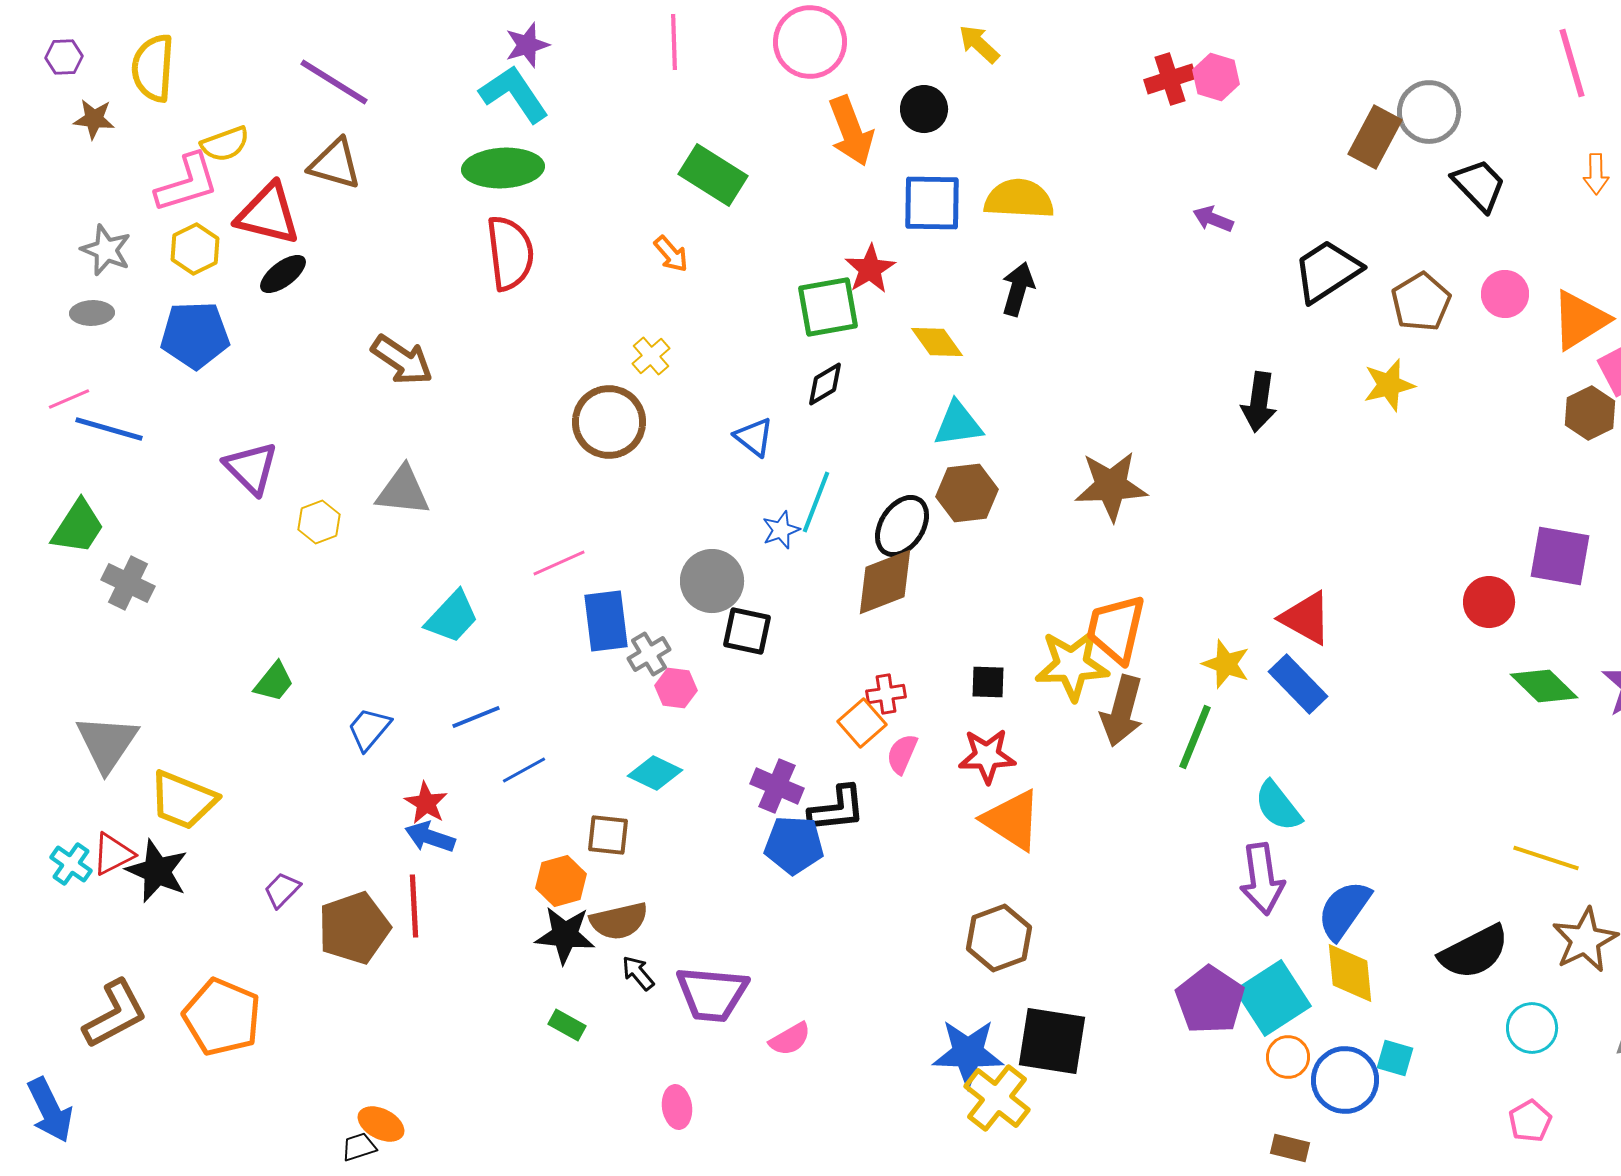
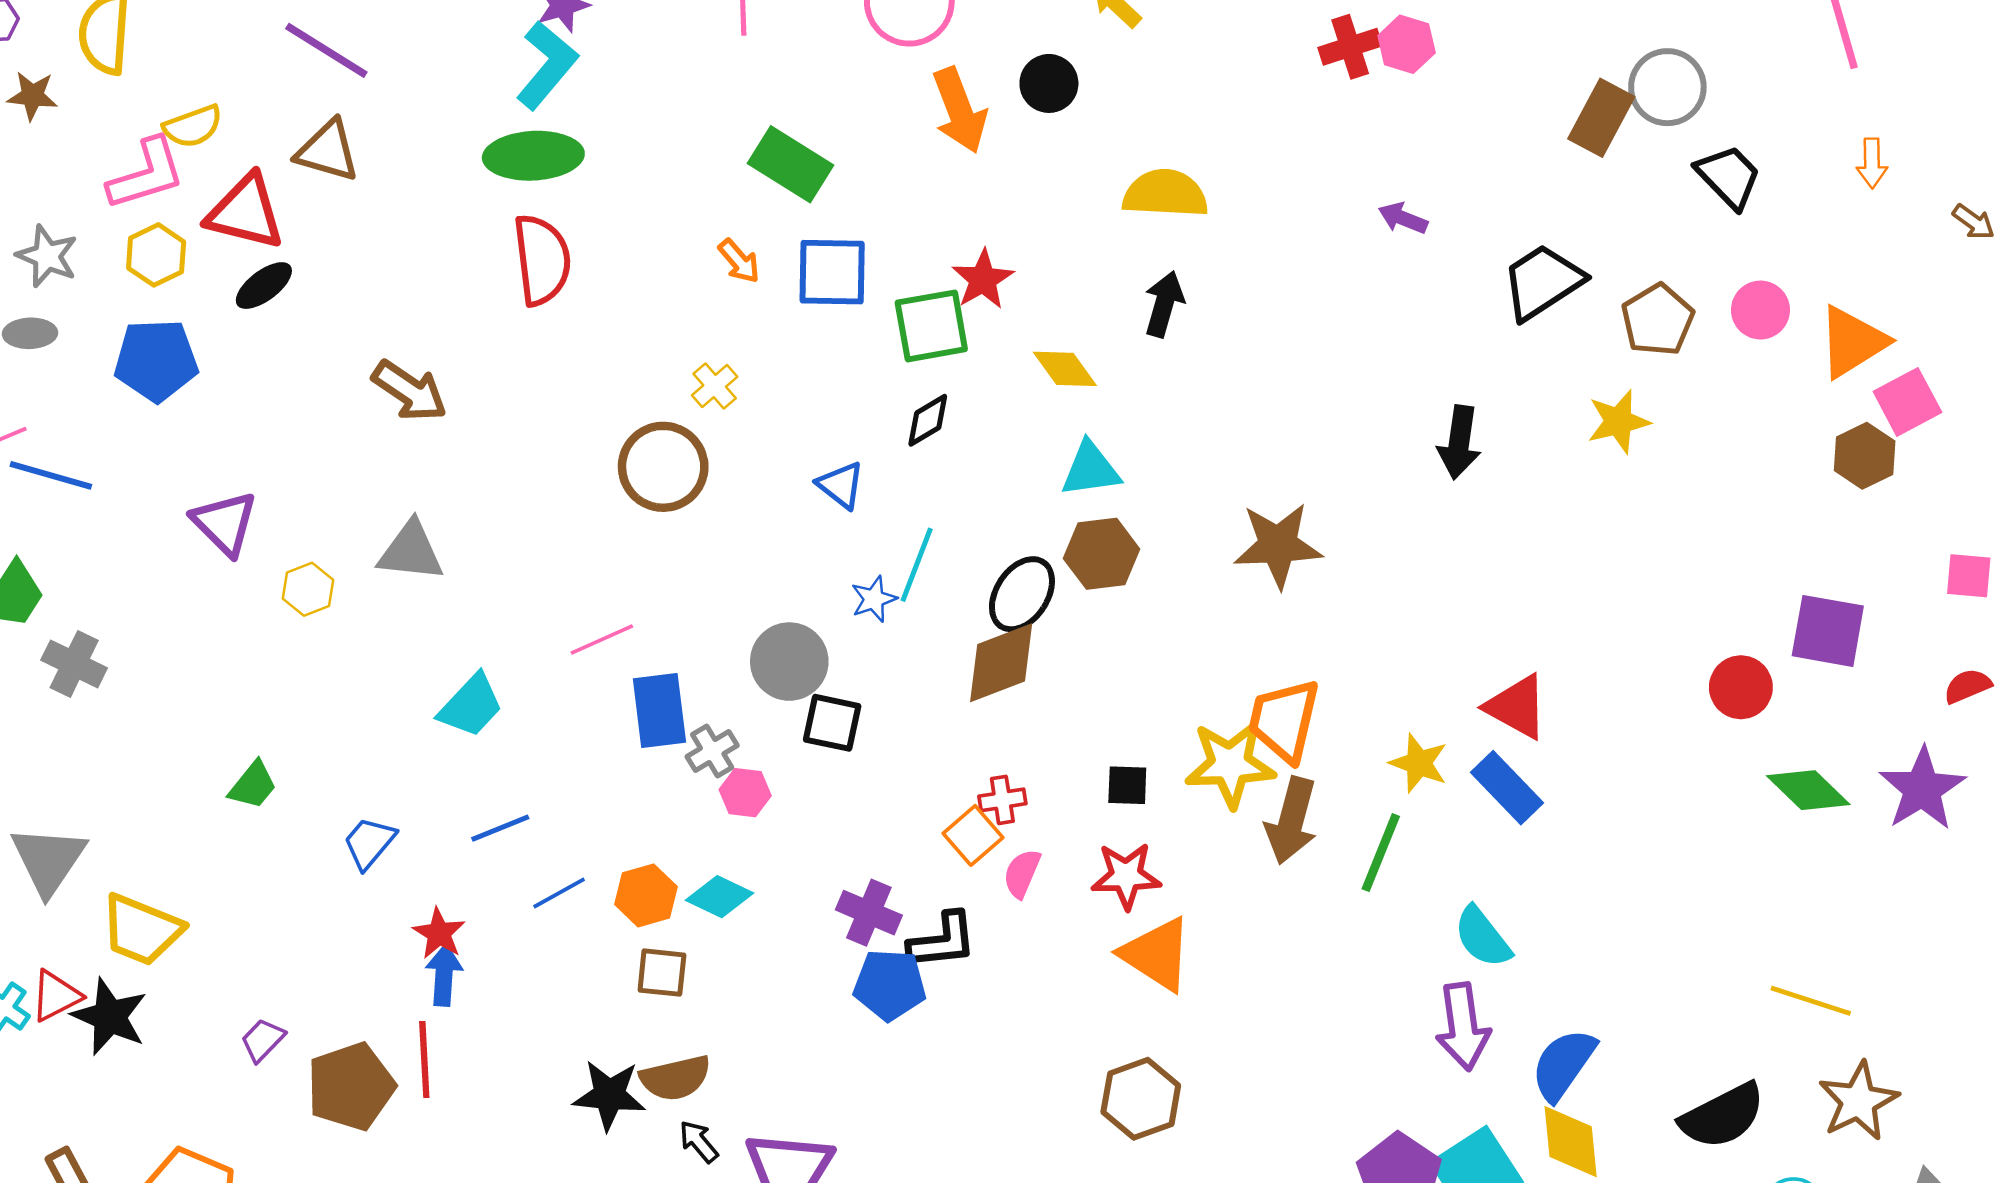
cyan L-shape: (514, 94) -> (547, 65), turned 74
blue square: (932, 203) -> (832, 272), moved
blue arrow: (430, 837) -> (444, 975), turned 75
orange hexagon: (561, 881) -> (646, 895), moved

